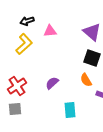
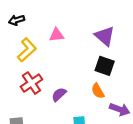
black arrow: (27, 21) -> (17, 20), moved
red cross: (17, 86) -> (31, 83), moved

